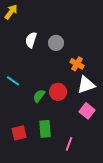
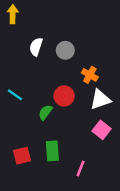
yellow arrow: (11, 12) -> (13, 14), turned -35
red circle: (58, 92) -> (64, 96), moved

